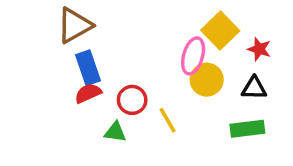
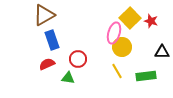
red star: (259, 49) -> (151, 21), moved
black triangle: (254, 88) -> (162, 52), moved
red semicircle: (88, 93) -> (47, 64), moved
yellow line: (168, 120) -> (117, 71), moved

